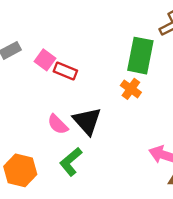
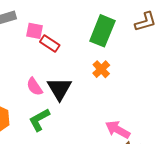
green rectangle: (140, 56) -> (102, 31), moved
pink square: (45, 60) -> (35, 31), turned -36

